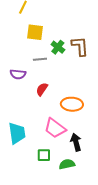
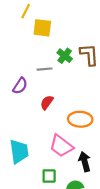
yellow square: (35, 32) -> (42, 28), moved
purple semicircle: (18, 74) -> (20, 86), turned -63

